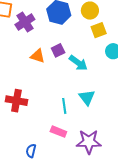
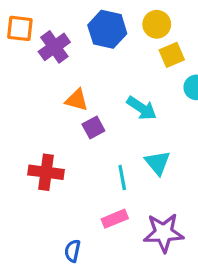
purple square: (58, 50) -> (93, 127), moved
pink rectangle: (58, 132) -> (115, 219), turned -42

